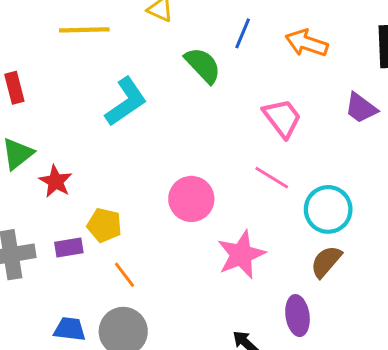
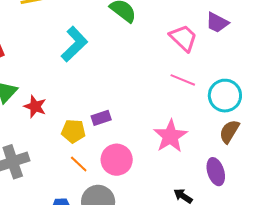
purple trapezoid: (361, 108) -> (217, 23), moved
pink circle: (191, 199) -> (117, 160), moved
purple rectangle: (69, 247) -> (101, 118), moved
orange line: (125, 275) -> (79, 164), moved

